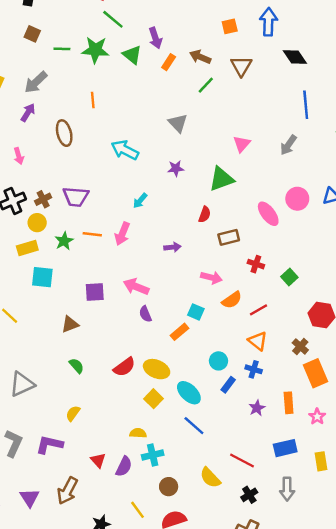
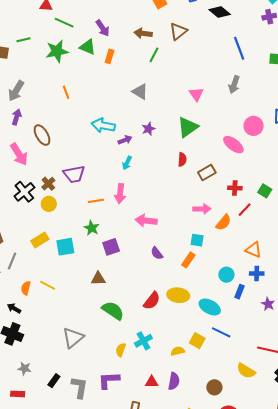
green line: (62, 49) -> (23, 40), moved
orange rectangle: (169, 62) -> (110, 56), moved
brown triangle: (241, 66) -> (178, 31), turned 36
brown ellipse: (64, 133) -> (42, 135), moved
pink arrow: (19, 156) -> (19, 154), size x1.6
green star: (64, 241) -> (92, 228), moved
purple arrow: (172, 247) -> (125, 140), moved
yellow rectangle: (27, 248) -> (40, 240), moved
pink arrow: (136, 287) -> (146, 221), moved
red line: (258, 310) -> (245, 210), moved
brown triangle: (70, 324) -> (98, 279), turned 35
green semicircle: (77, 366) -> (113, 311), size x1.6
yellow square: (154, 399) -> (197, 341), moved
cyan cross: (153, 455) -> (143, 341), moved
red triangle: (98, 460) -> (152, 382), turned -32

